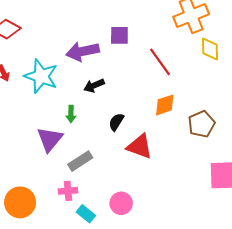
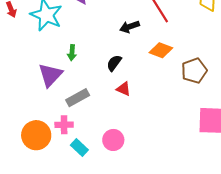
black arrow: (94, 85) -> (130, 27), moved
orange diamond: (165, 105) -> (161, 50), turned 35
red triangle: (140, 146) -> (123, 89), moved, size x0.6
orange circle: (20, 202) -> (36, 135), moved

